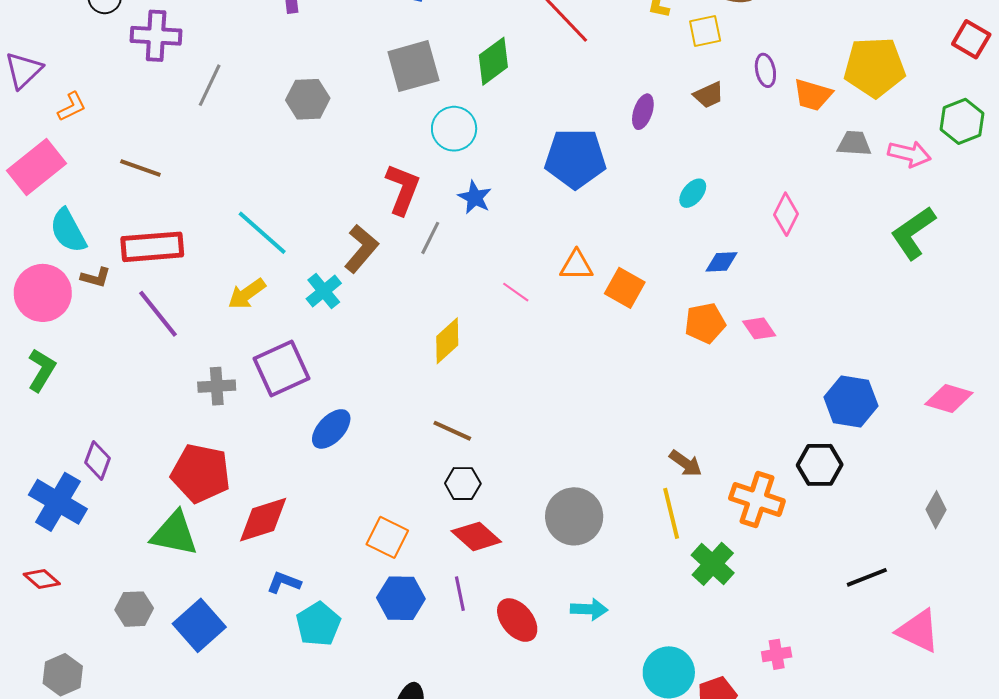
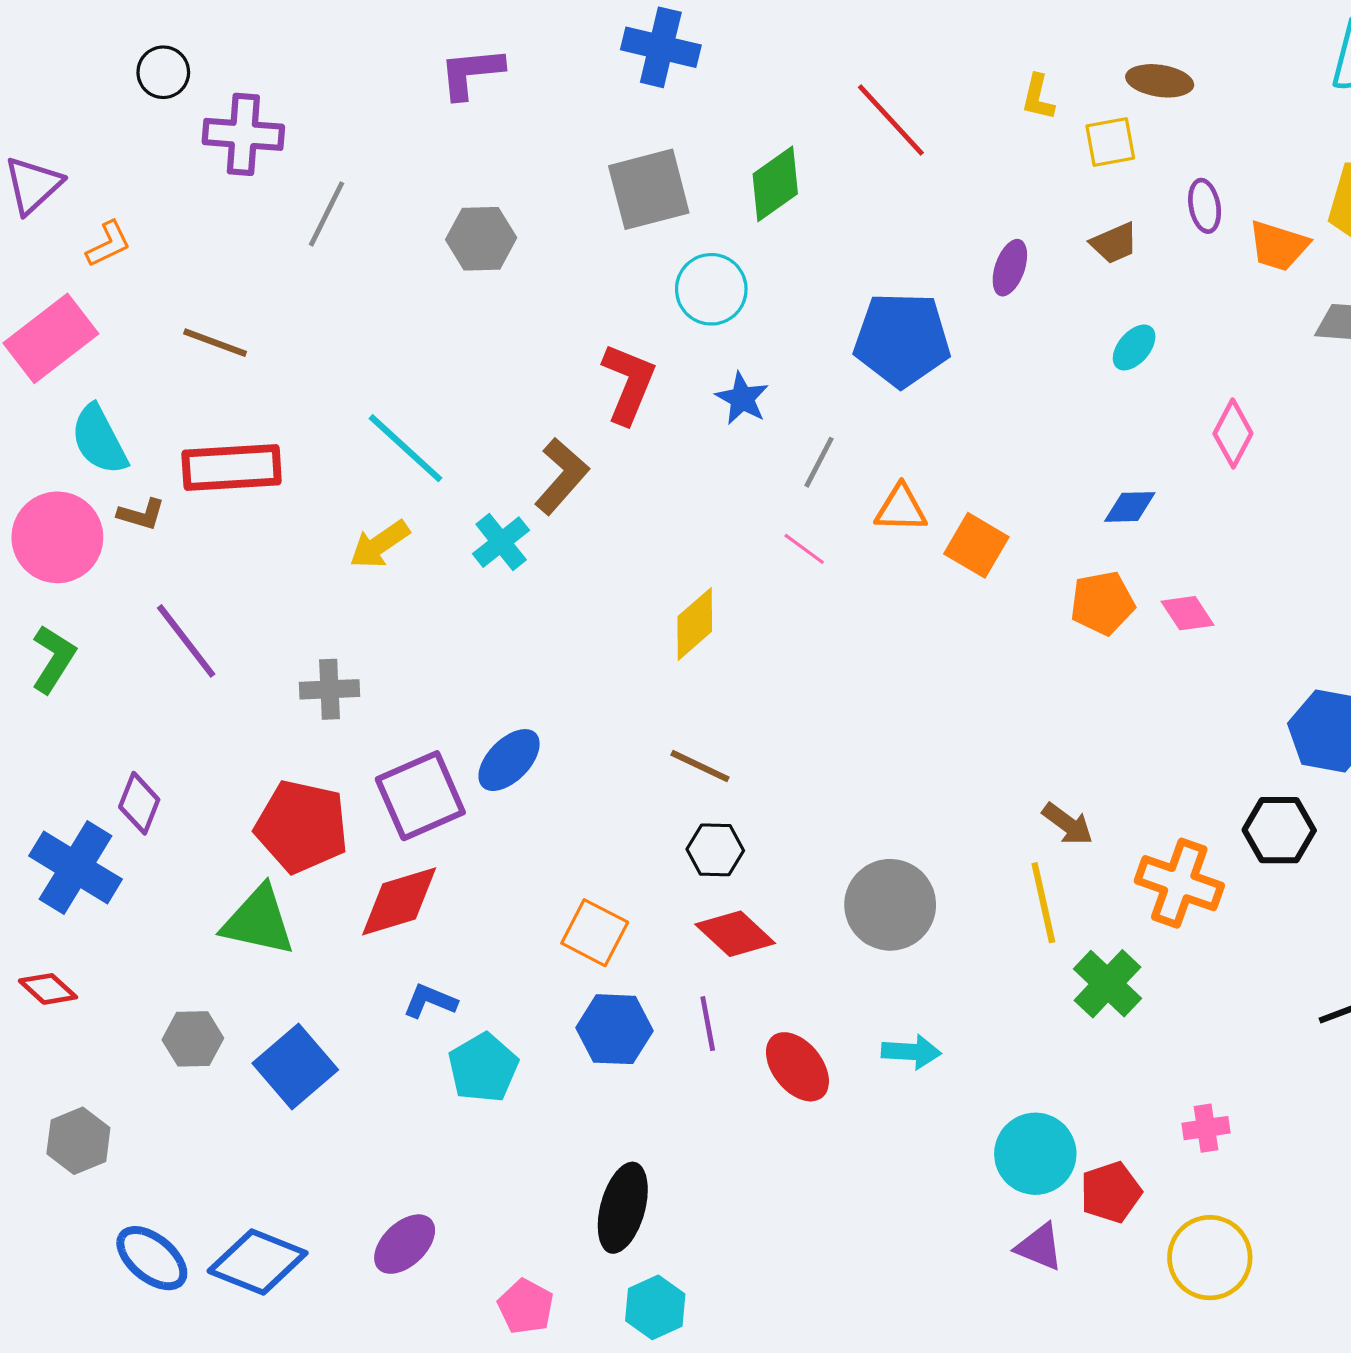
cyan ellipse: (693, 193) -> (1134, 347), moved
gray line: (430, 238) -> (819, 462), moved
purple line: (158, 314) -> (186, 641), moved
purple square: (282, 368) -> (420, 796), moved

